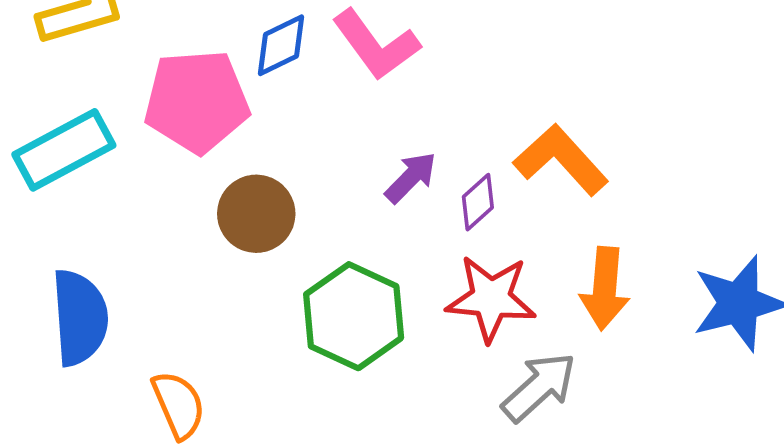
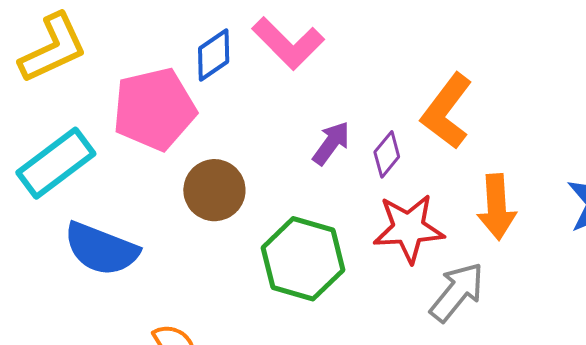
orange L-shape: (561, 160) -> (447, 111), turned -92
blue semicircle: (80, 317) -> (101, 249), moved, turned 124

